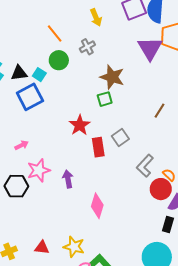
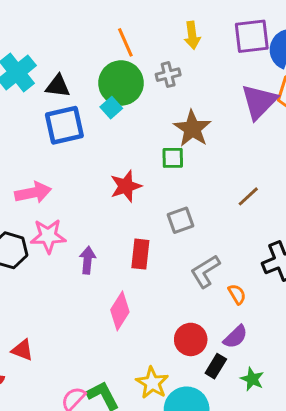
green circle: (59, 60) -> (121, 83), size x1.5
cyan square: (39, 75) -> (111, 108), moved
pink arrow: (22, 145) -> (33, 193), size x1.6
red rectangle: (98, 147) -> (140, 254), moved
red circle: (161, 189) -> (191, 339), moved
yellow star: (74, 247) -> (152, 383), moved

